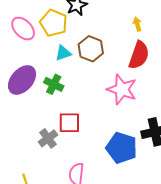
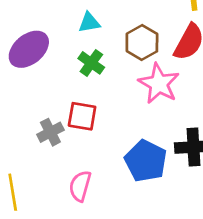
brown hexagon: (91, 49) -> (142, 42), moved
green cross: (54, 84) -> (91, 63), moved

